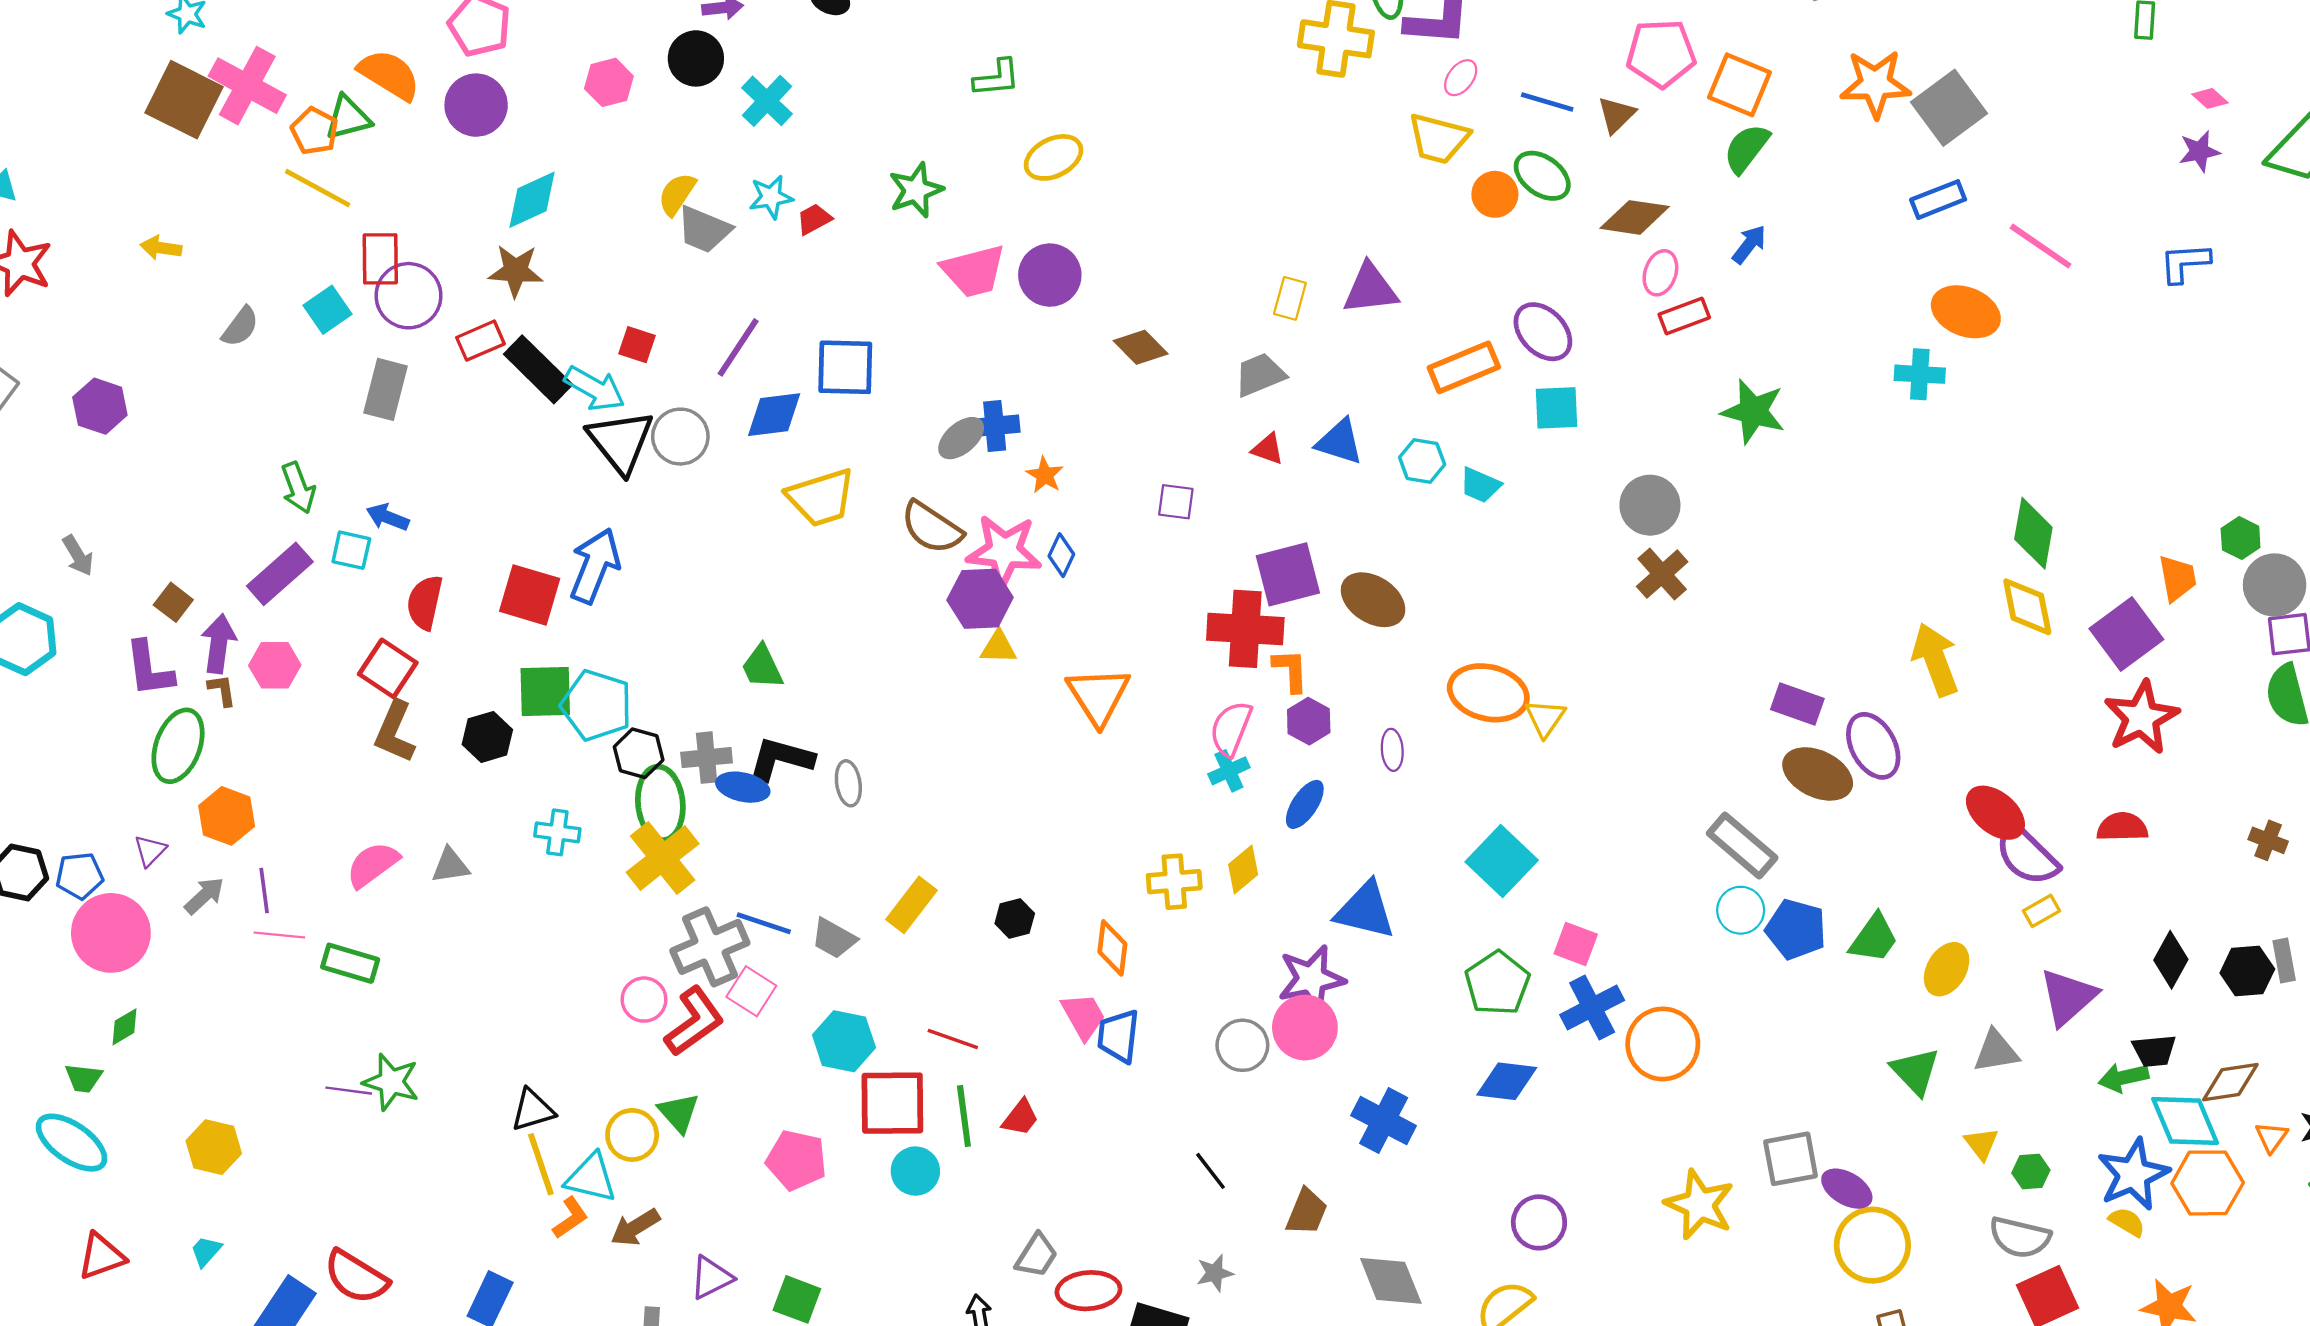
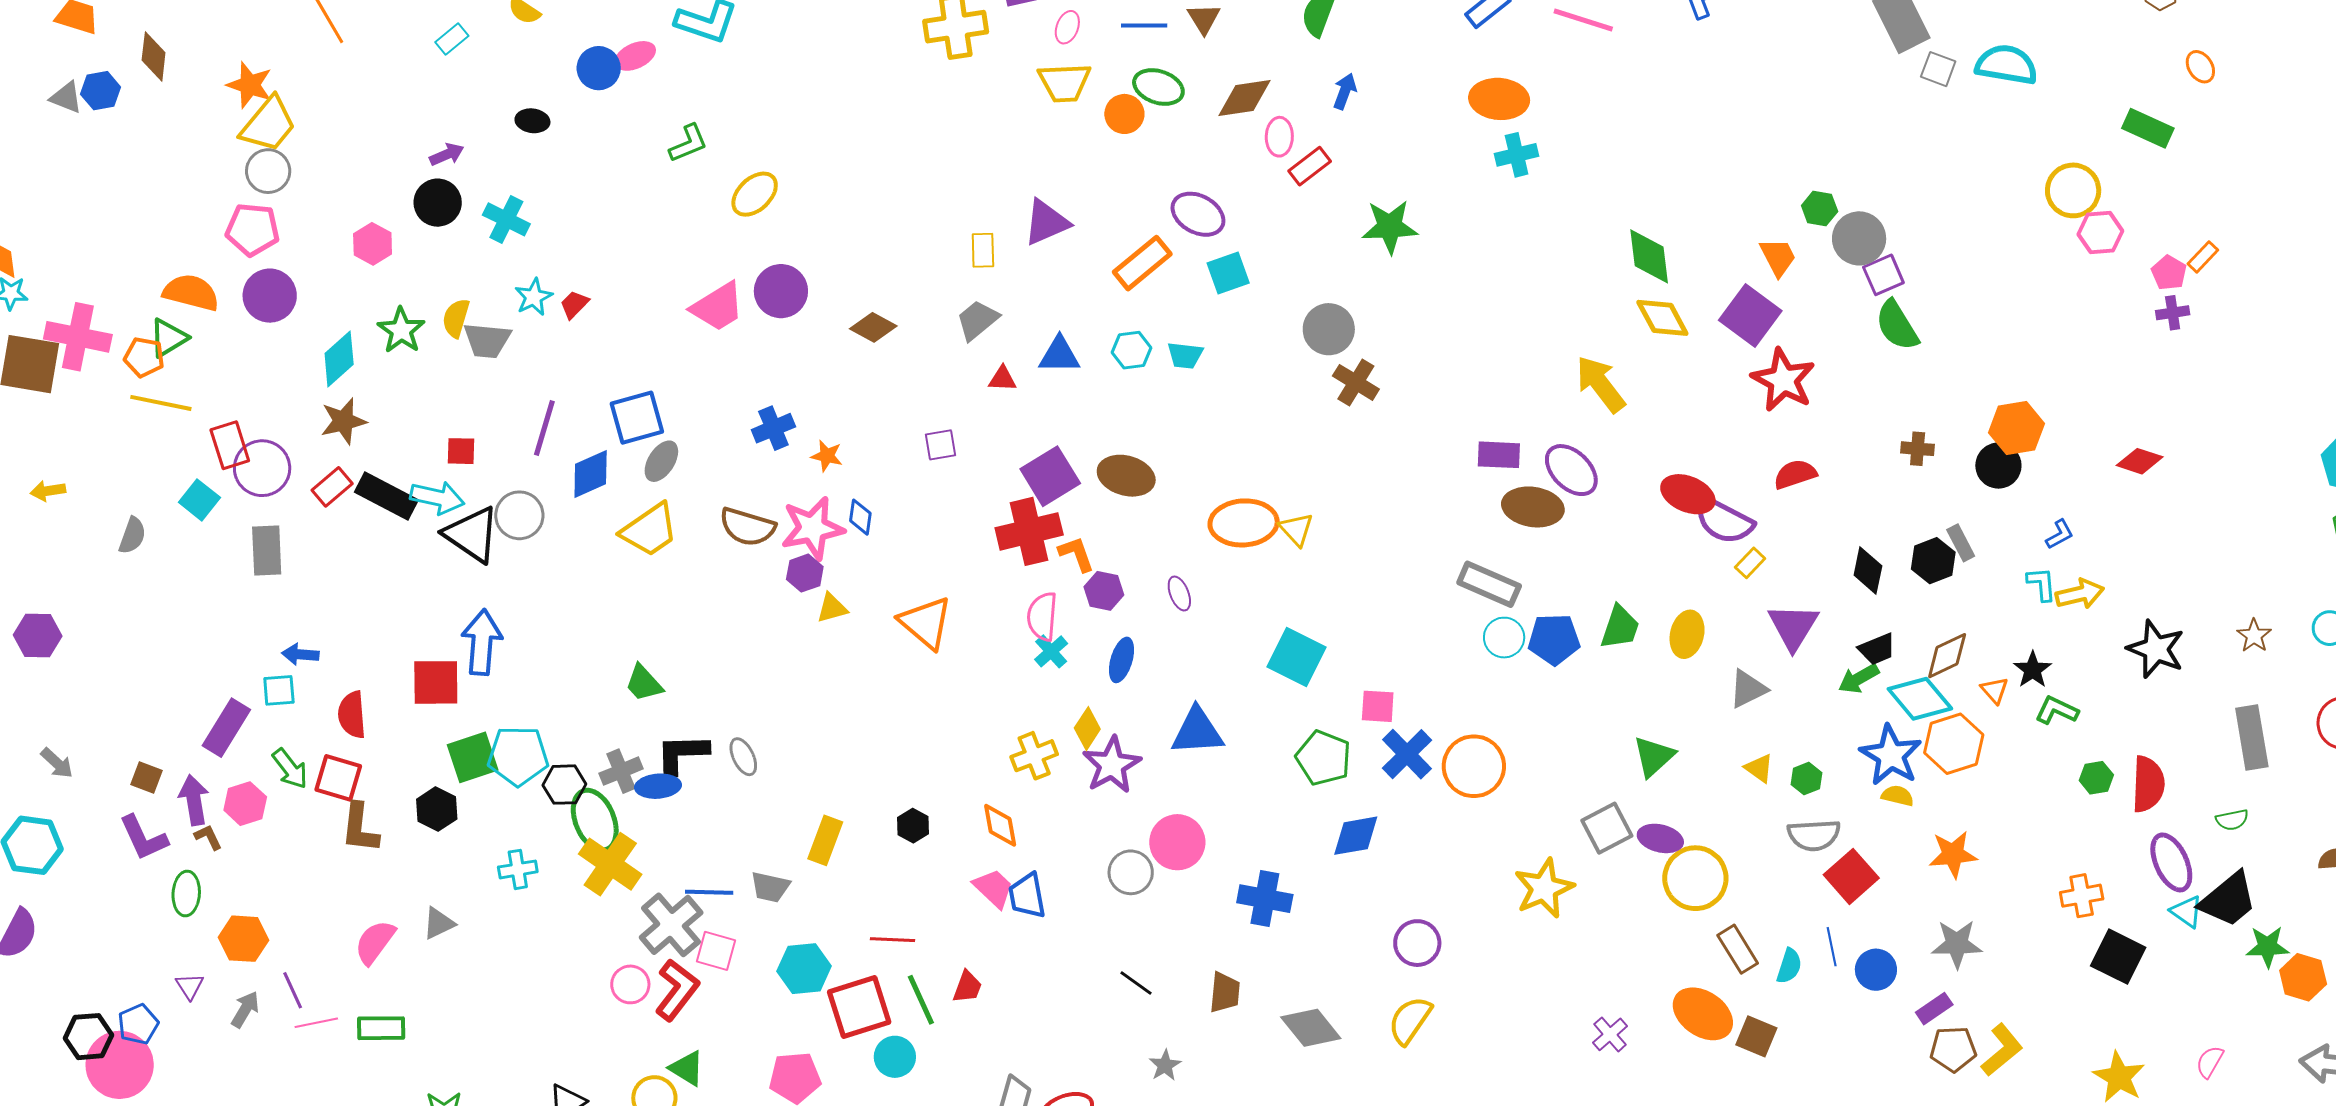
green star: (916, 190) -> (401, 330), moved
orange ellipse: (1966, 312) -> (1499, 99), moved
gray ellipse: (961, 438) -> (661, 461), moved
green arrow: (298, 488) -> (290, 769), moved
purple hexagon: (980, 599) -> (805, 573), size x0.7
green ellipse: (178, 746) -> (186, 894), size x0.7
pink circle: (111, 933) -> (120, 1065), moved
purple star: (1311, 979) -> (1112, 765), moved
green triangle: (1915, 1071) -> (1654, 756), moved, turned 48
yellow star: (1700, 1205) -> (1544, 888), turned -30

